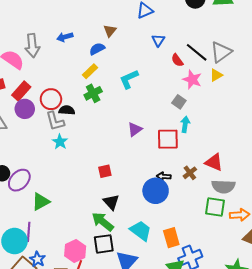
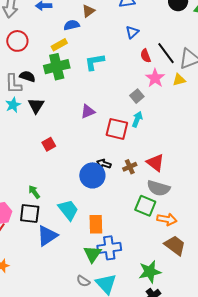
green cross: (93, 93) -> (57, 67), size x1.4
red circle: (51, 99) -> (17, 41), moved
red square: (105, 171) -> (49, 144), turned -32
black triangle: (111, 202) -> (36, 106), moved
green arrow: (103, 222) -> (34, 192), size x0.6

